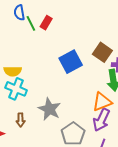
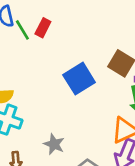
gray star: (49, 109) -> (54, 144), size x0.7

